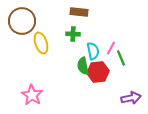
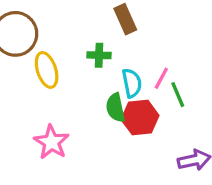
brown rectangle: (79, 12) -> (125, 19), moved, turned 60
pink star: (32, 95) -> (51, 142), moved

